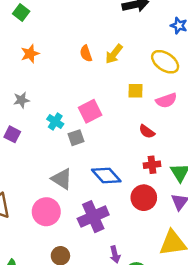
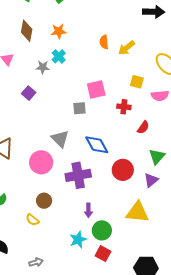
cyan cross: (55, 122) -> (59, 56), moved
red semicircle: (147, 132) -> (143, 127), moved, turned -104
red cross: (152, 165) -> (124, 107), moved

